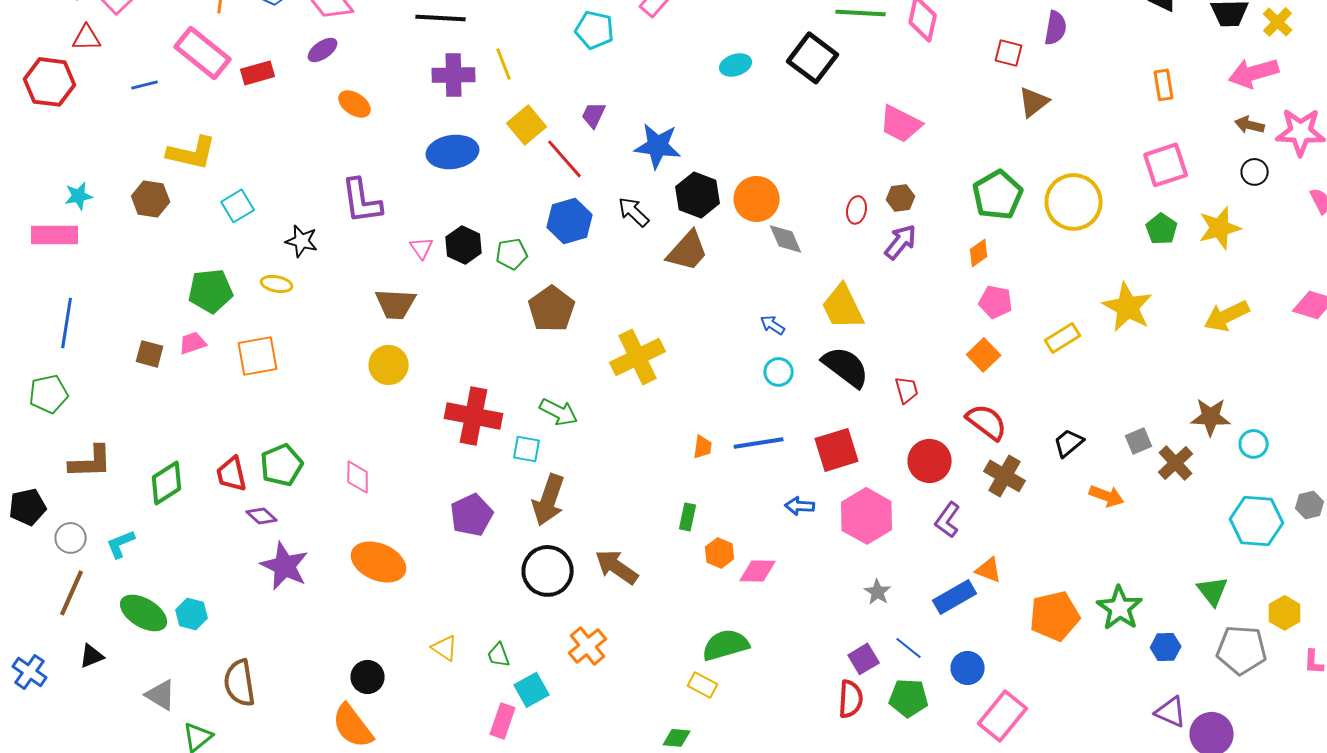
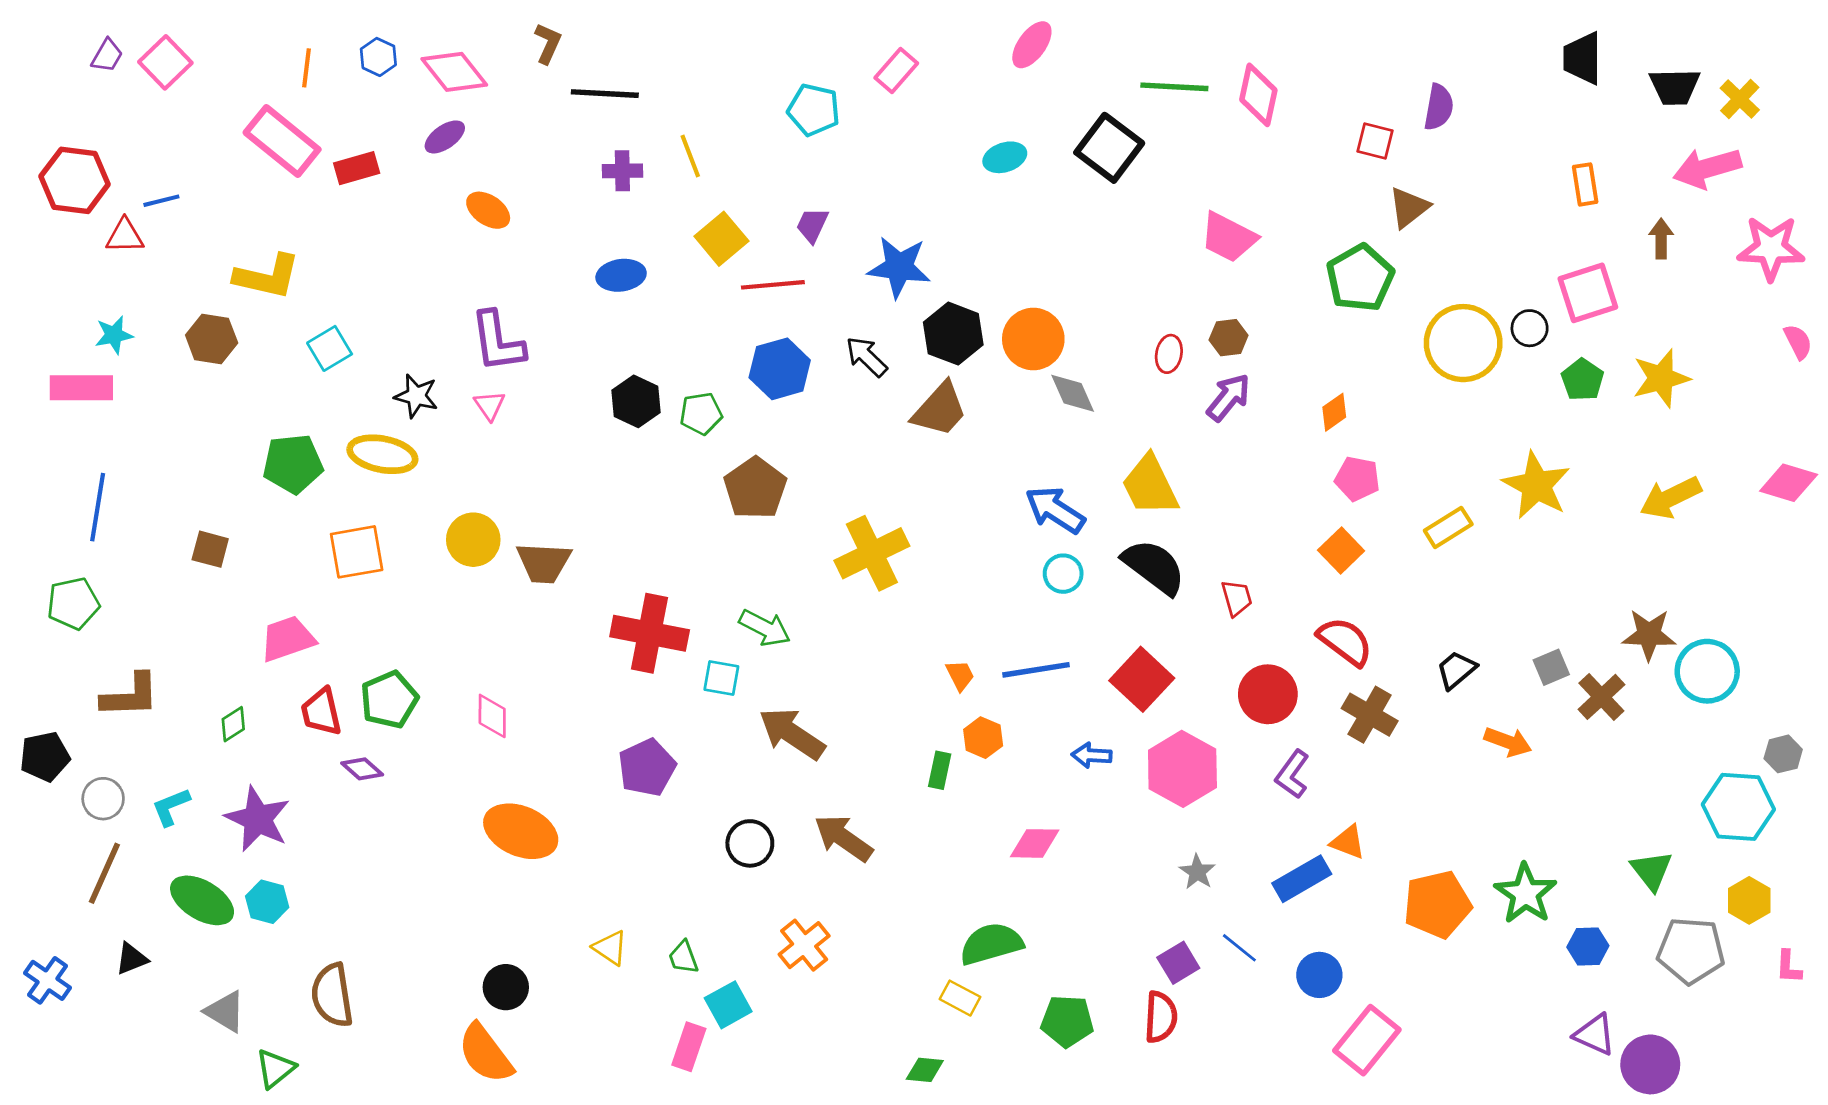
red triangle: (87, 38) -> (125, 236), moved
purple cross: (454, 75) -> (622, 171), size x0.7
blue line: (145, 85) -> (161, 201), moved
brown arrow: (1250, 125) -> (1661, 239), moved, turned 76
blue ellipse: (453, 152) -> (621, 275), size x0.7
red line: (565, 159) -> (773, 285), turned -54
black circle: (1255, 172) -> (1530, 328), moved
green pentagon: (998, 195) -> (1360, 278), moved
pink triangle: (422, 248) -> (490, 405), moved
yellow ellipse: (277, 284) -> (382, 454), size x1.6
brown trapezoid: (396, 304) -> (544, 563), moved
blue arrow: (773, 325) -> (1055, 510), size x1.8
pink trapezoid: (193, 343) -> (287, 639), moved, size x1.5
yellow circle: (389, 365) -> (473, 540), moved
cyan circle: (1254, 444) -> (1707, 671), size x1.6
orange trapezoid: (703, 447) -> (960, 675), turned -35
red square: (837, 450) -> (1142, 679), turned -30
green diamond: (167, 483) -> (233, 724), size x0.6
brown arrow: (549, 500) -> (792, 734), moved, turned 105
cyan hexagon: (1257, 521) -> (1738, 807), moved
orange hexagon: (720, 553) -> (983, 738), moved
purple star: (285, 566) -> (258, 819), moved
black circle: (548, 571) -> (750, 843), size x0.7
green pentagon: (909, 698) -> (1067, 1021), moved

